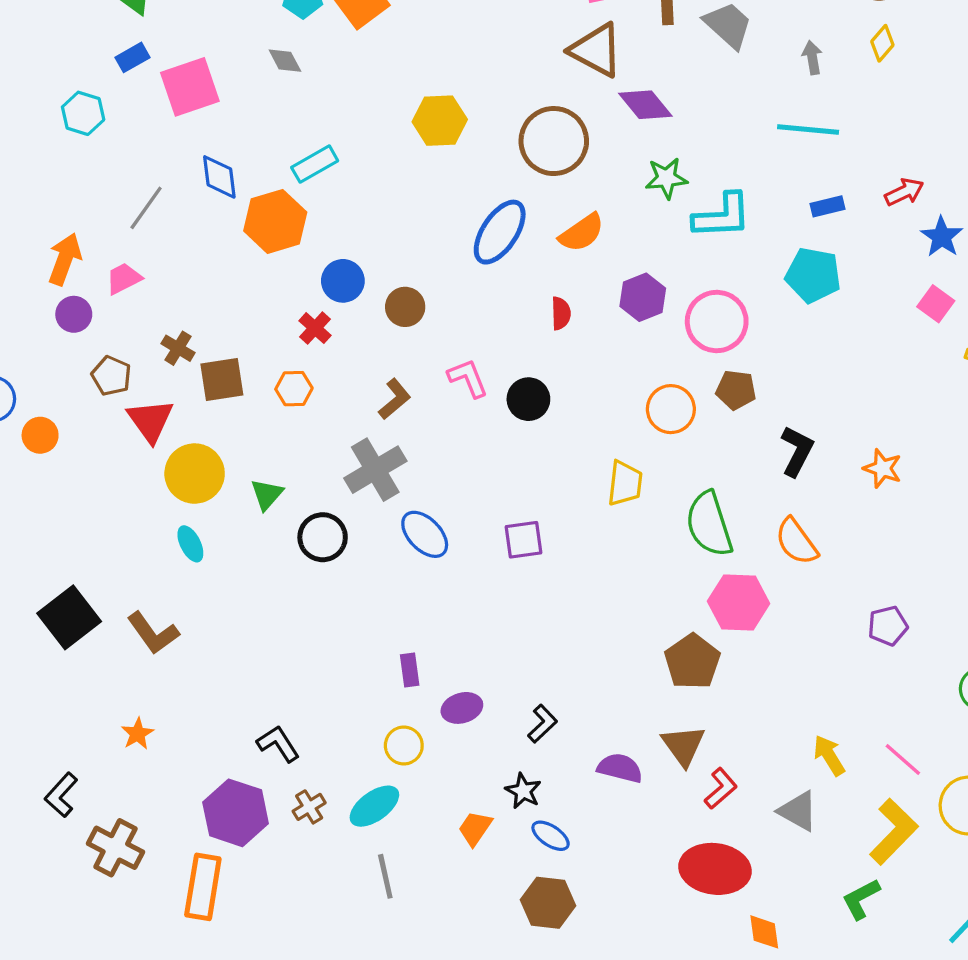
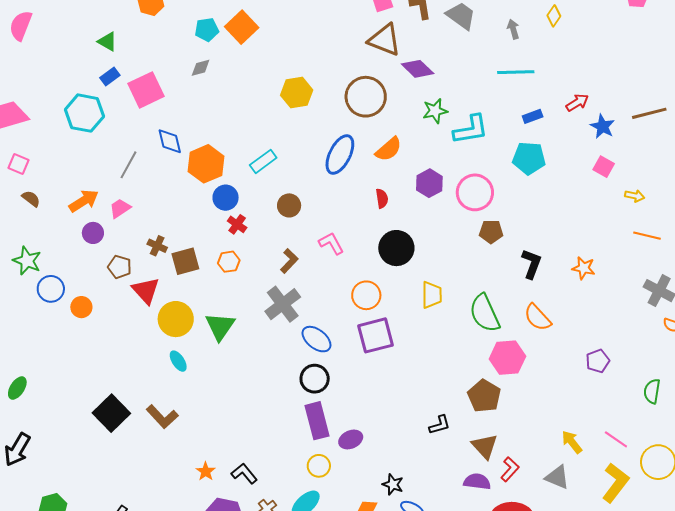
gray diamond: (285, 61) -> (201, 68), turned -70
cyan hexagon: (83, 113) -> (84, 113), size x1.5
cyan rectangle: (315, 164) -> (263, 161), moved
orange arrow: (65, 259) -> (84, 201), turned 44
blue circle: (343, 281) -> (226, 198), moved
black circle: (528, 399) -> (396, 248), moved, size x1.4
orange circle: (671, 409) -> (366, 295), moved
green triangle: (267, 494) -> (220, 326), size x1.5
black circle: (323, 537) -> (315, 379), moved
purple square: (523, 540) -> (376, 335), size x1.5
purple rectangle: (410, 670) -> (317, 421), size x1.8
black L-shape: (542, 724) -> (440, 425), moved, turned 35
orange star: (137, 734) -> (206, 471), moved
purple semicircle: (620, 768) -> (477, 482), moved

